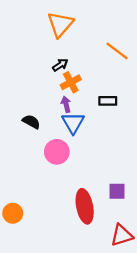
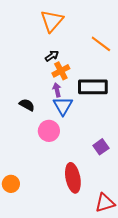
black rectangle: (108, 101) -> (93, 87), size x1.8
purple square: (117, 191) -> (101, 147), moved, turned -35

